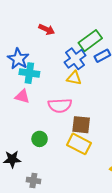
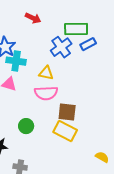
green rectangle: (90, 41) -> (76, 29), turned 35
yellow triangle: (74, 78) -> (46, 73), moved

